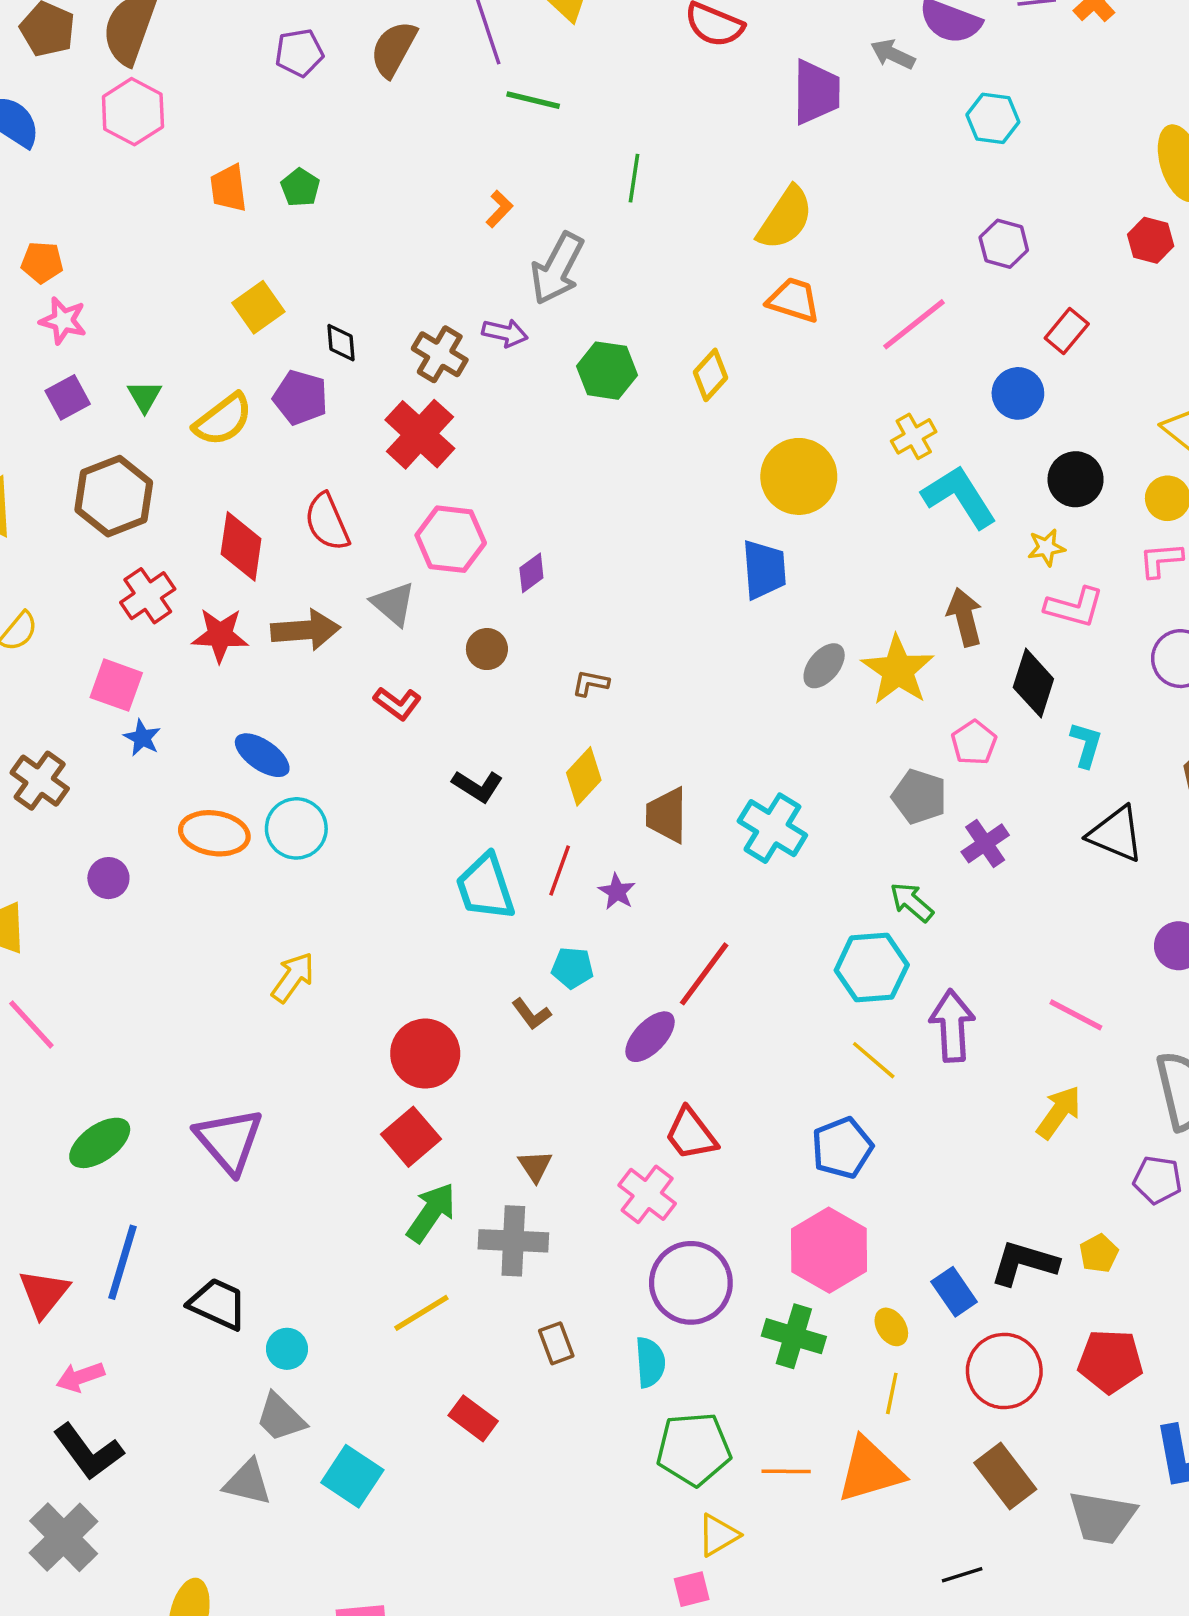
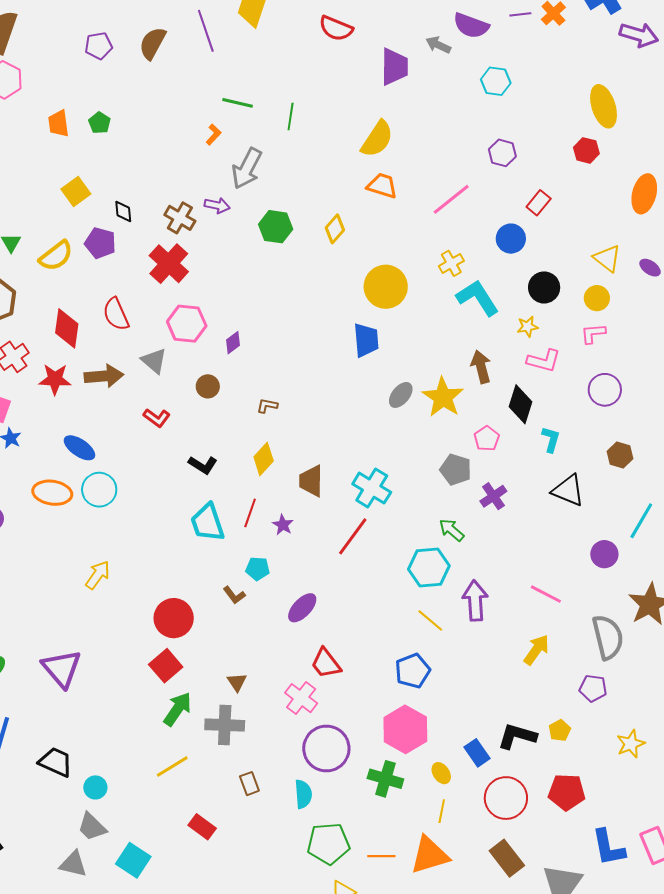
green line: (533, 100) -> (238, 103), moved
red line: (704, 974) -> (353, 536), moved

